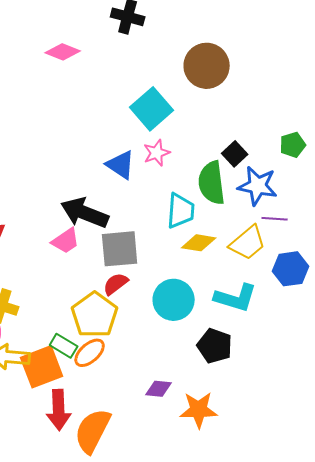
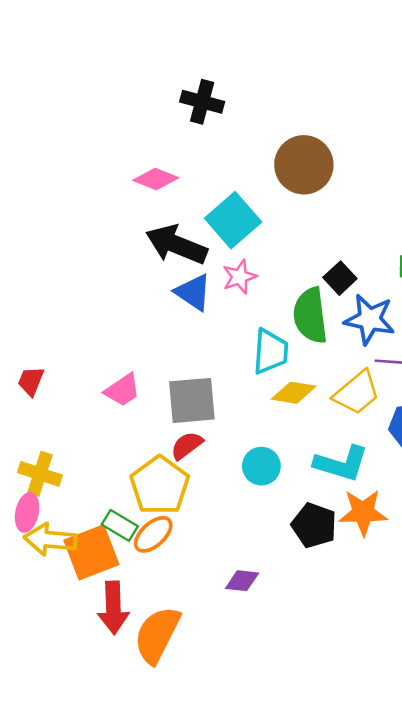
pink diamond: (63, 52) -> (156, 179), moved
black arrow: (85, 213) -> (176, 245), moved
cyan circle: (174, 300) -> (261, 466), size x0.7
orange star: (199, 410) -> (363, 512), moved

